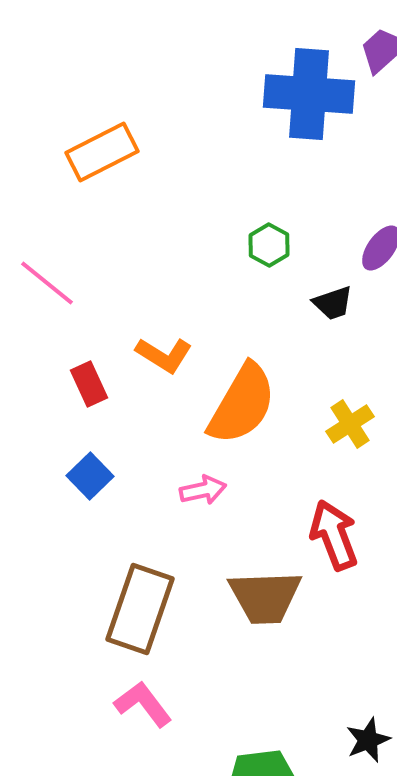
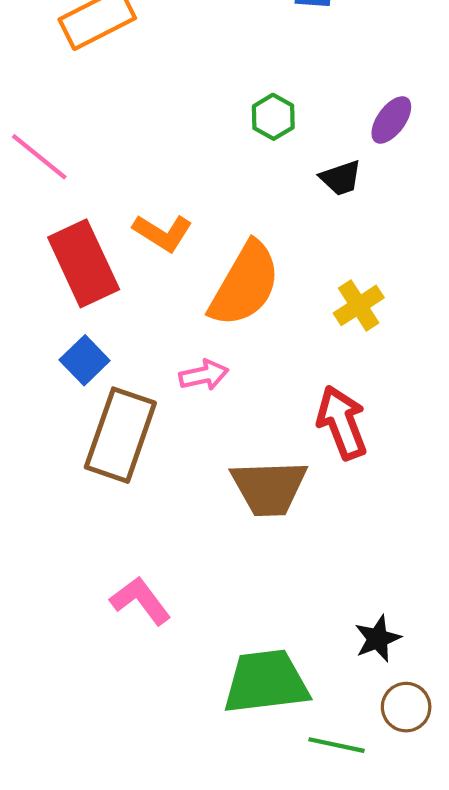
red rectangle: (89, 384) -> (84, 263), size x1.8
brown rectangle: (140, 609) -> (120, 435), moved

